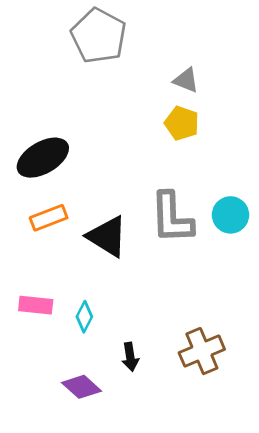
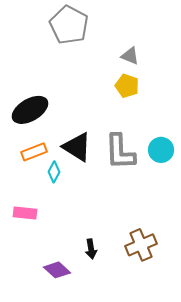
black triangle: (107, 236) -> (77, 147), moved
cyan diamond: (84, 317) -> (54, 172), moved

